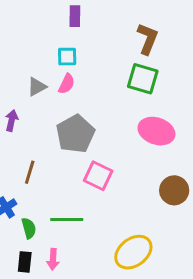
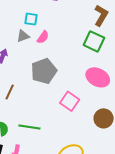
cyan square: (67, 57) -> (31, 19), moved
pink square: (98, 176) -> (70, 101), moved

